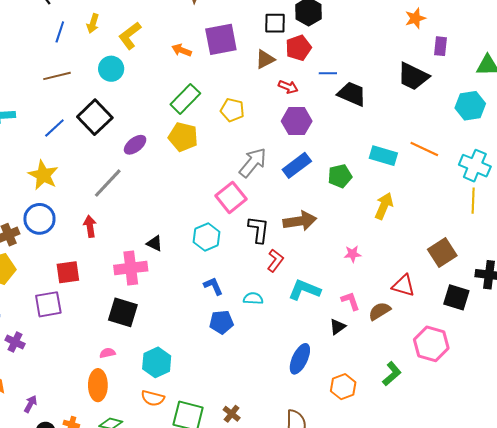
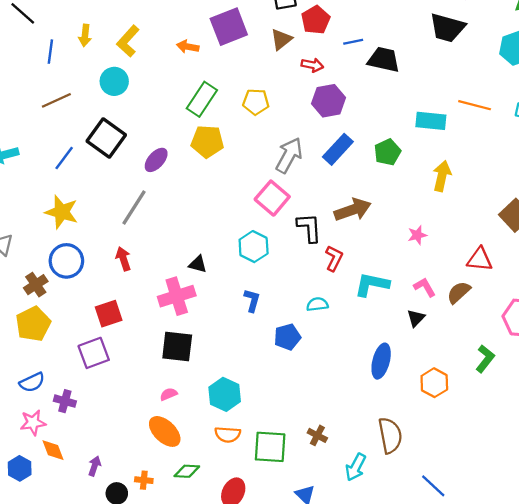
blue L-shape: (213, 286) -> (252, 300), moved, turned 50
orange ellipse: (98, 385) -> (165, 431), turned -36

